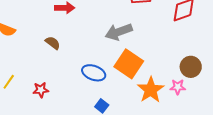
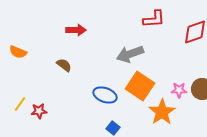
pink star: (178, 87) -> (179, 90), moved
red star: (41, 90) -> (39, 111), moved

